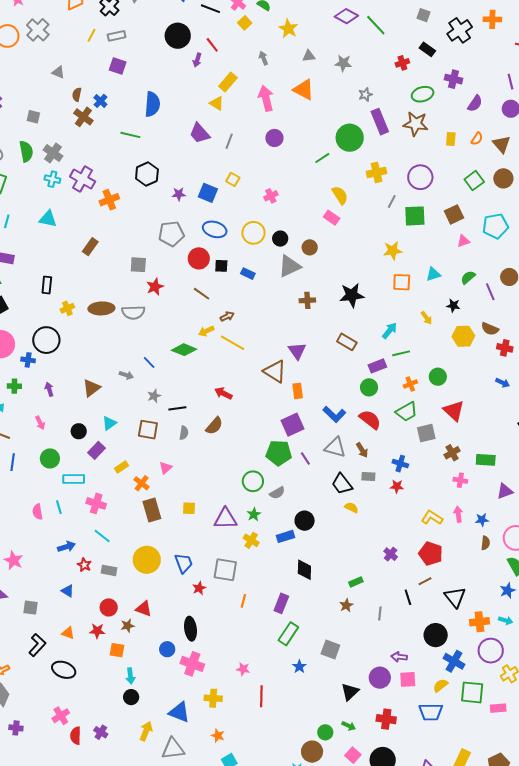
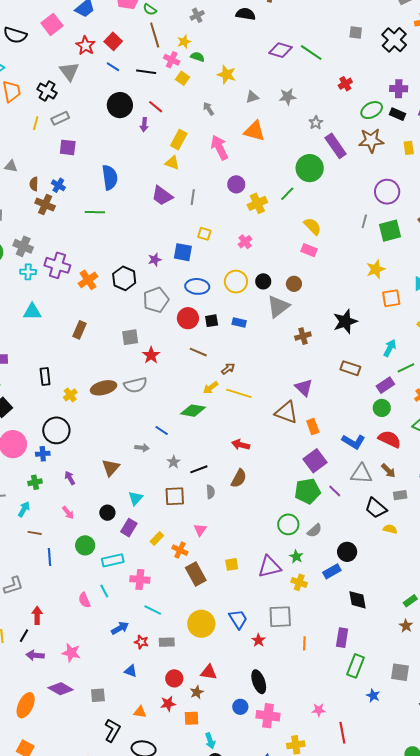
black rectangle: (427, 49) -> (397, 114), moved
yellow cross: (377, 172) -> (257, 203), moved
black hexagon: (147, 174) -> (124, 278), moved

